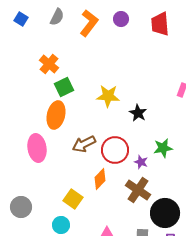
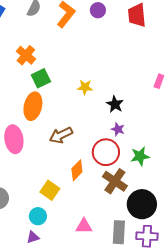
yellow star: (108, 96) -> (85, 87), size x0.7
green star: (163, 148) -> (140, 156), moved
red circle: (115, 150) -> (106, 152), moved
purple star: (141, 162) -> (118, 129), moved

